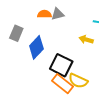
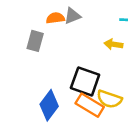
gray rectangle: (16, 33) -> (35, 41), moved
blue diamond: (36, 47) -> (49, 105), moved

